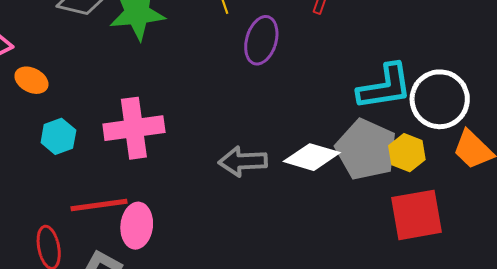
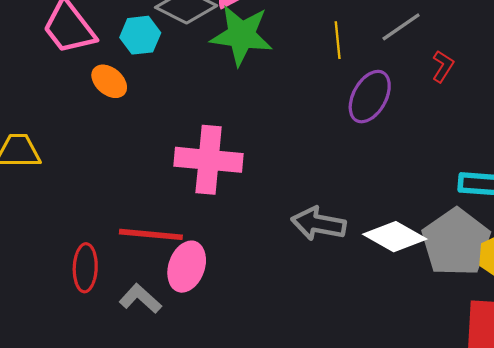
cyan hexagon: (58, 136) -> (140, 35), moved

